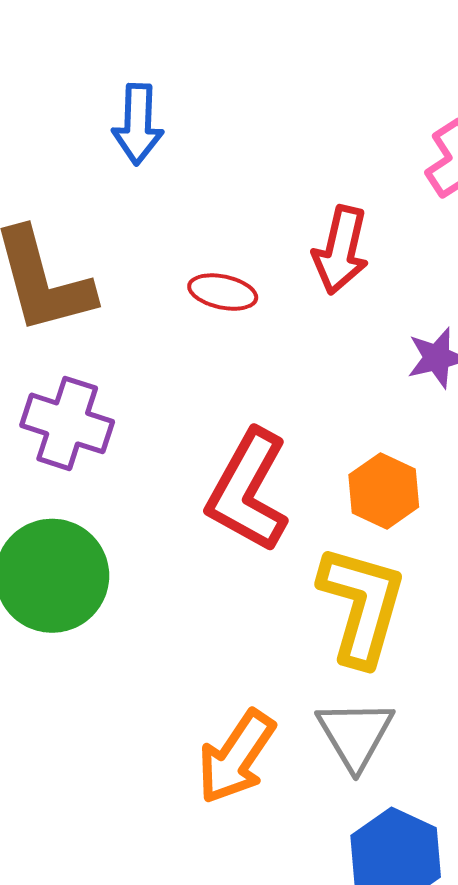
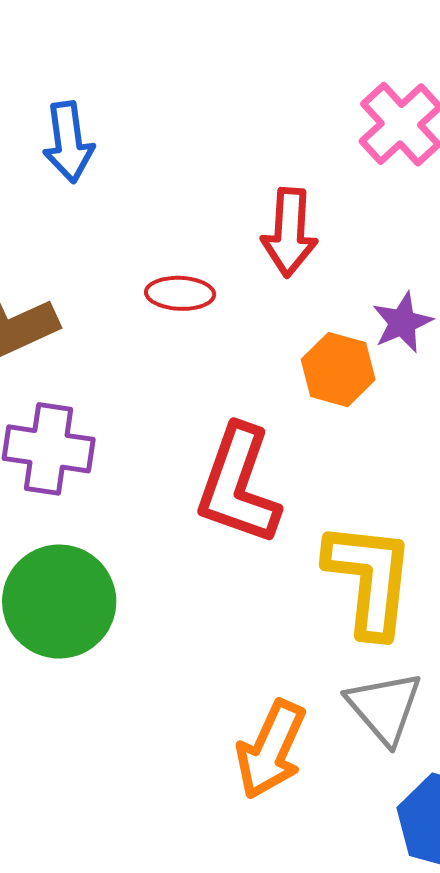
orange hexagon: (384, 491) -> (338, 370), moved

